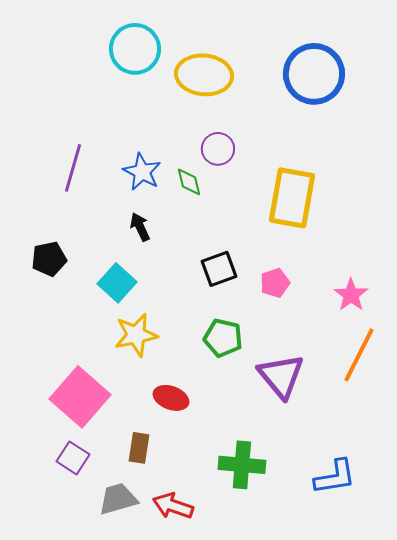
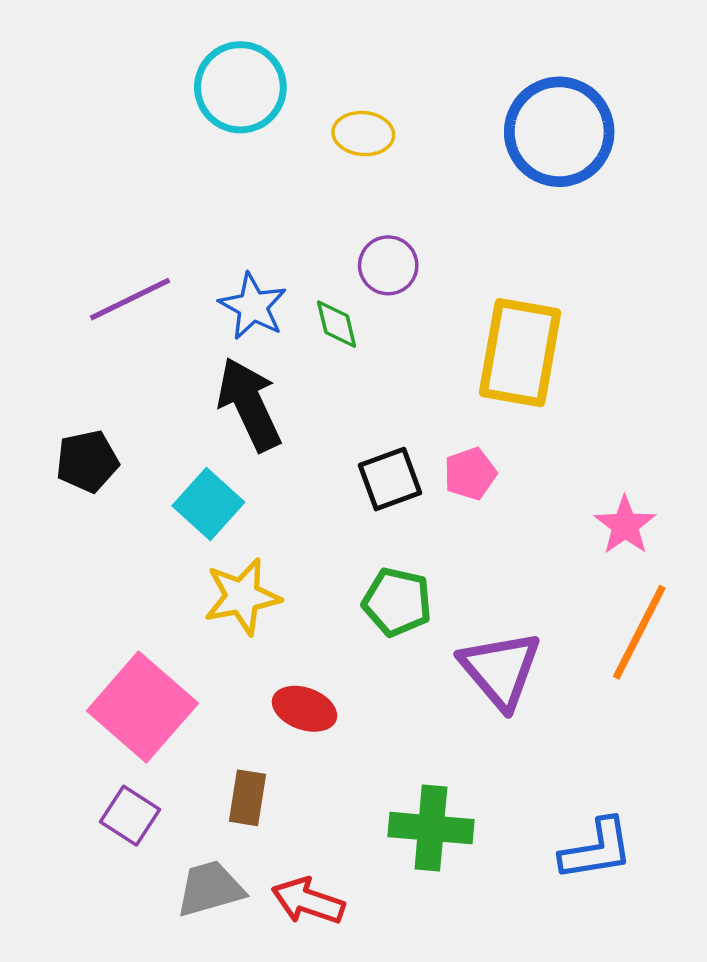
yellow ellipse: (204, 75) -> (363, 134), size x0.6
purple line: (73, 168) -> (130, 299), turned 48
black arrow: (140, 227) -> (249, 404), size x1.8
pink pentagon: (275, 283) -> (470, 474), moved

